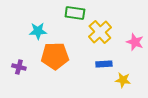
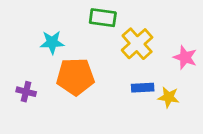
yellow star: (123, 80) -> (169, 97), moved

